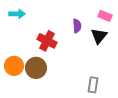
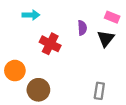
cyan arrow: (17, 14) -> (31, 15), moved
brown circle: (36, 68) -> (38, 90), moved

